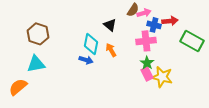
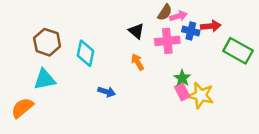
pink cross: (146, 41) -> (167, 41), moved
cyan diamond: (91, 44) -> (86, 53), moved
blue arrow: (86, 60) -> (107, 92), moved

